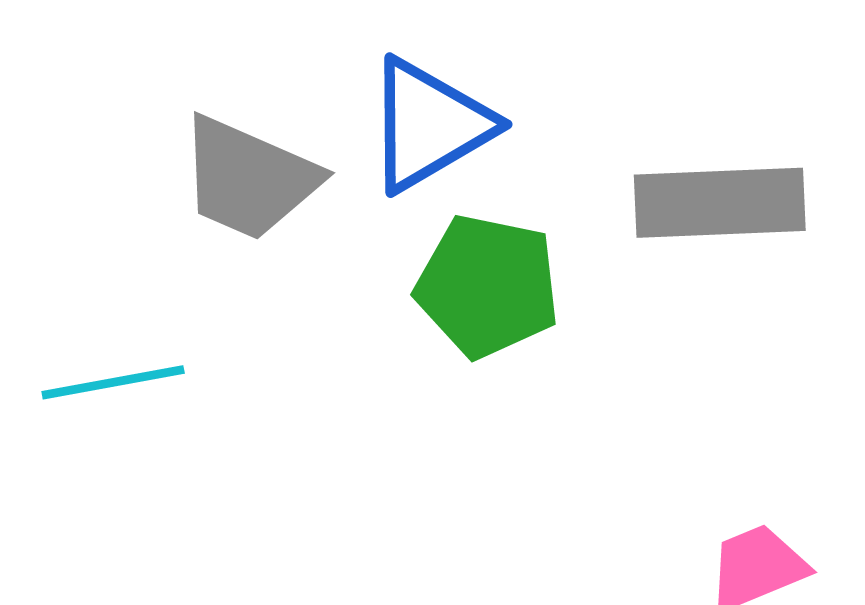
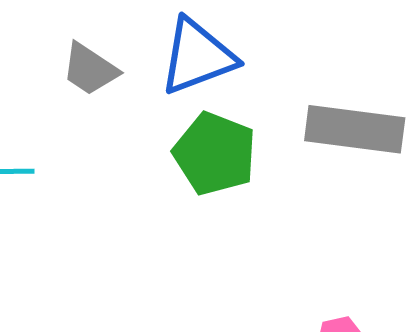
gray trapezoid: (249, 178) -> (90, 69), size x0.7

